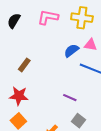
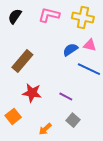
brown rectangle: (24, 65) -> (22, 61), size x1.6
red star: (19, 96) -> (32, 93), moved

